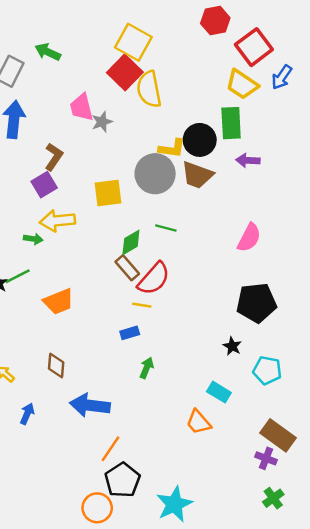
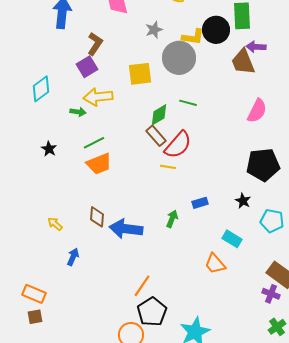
gray star: (102, 122) -> (154, 30), moved
brown trapezoid: (197, 175) -> (243, 62), moved, turned 48
green line: (18, 276) -> (94, 143), moved
blue rectangle: (130, 333) -> (200, 203), moved
blue arrow: (90, 405) -> (126, 229), moved

